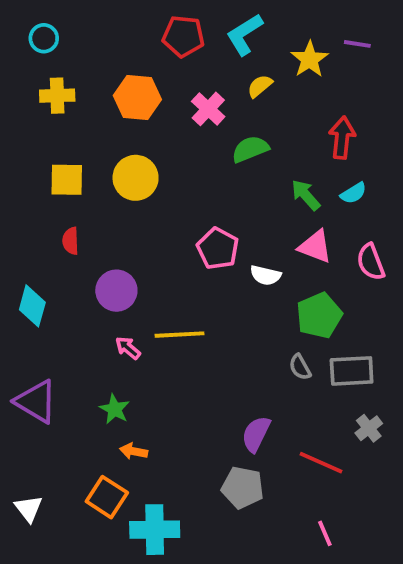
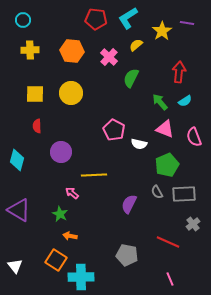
green semicircle: (250, 149) -> (131, 78), turned -42
pink arrow: (128, 348) -> (72, 193), moved
purple semicircle: (256, 434) -> (129, 204), moved

